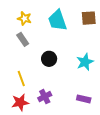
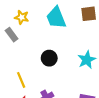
gray rectangle: (23, 39) -> (12, 35), moved

